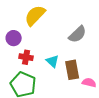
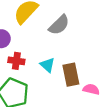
gray semicircle: (77, 34) -> (59, 25), moved

